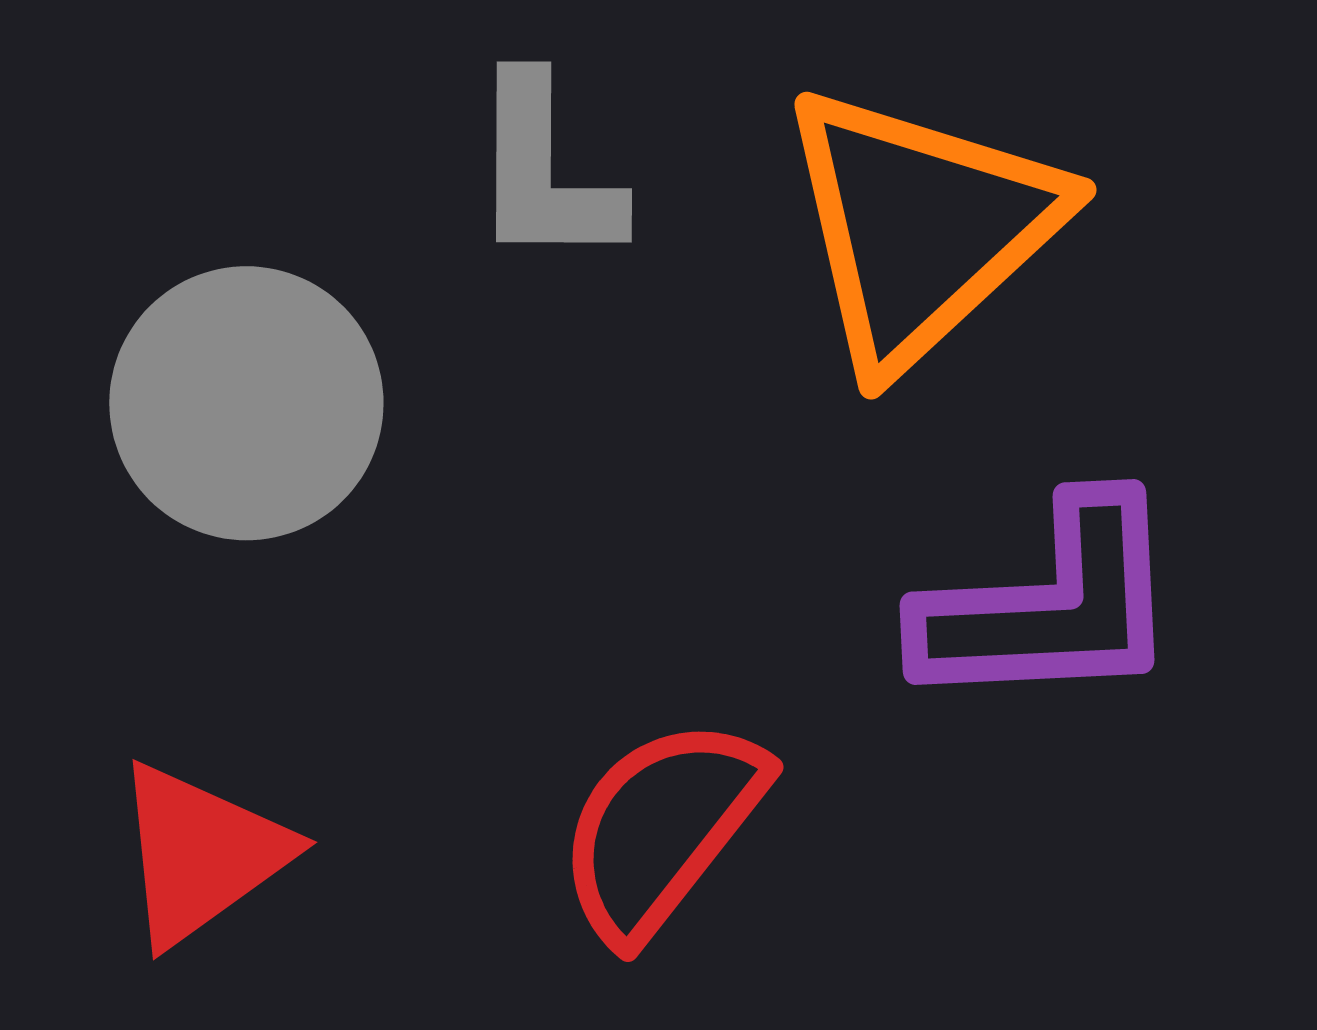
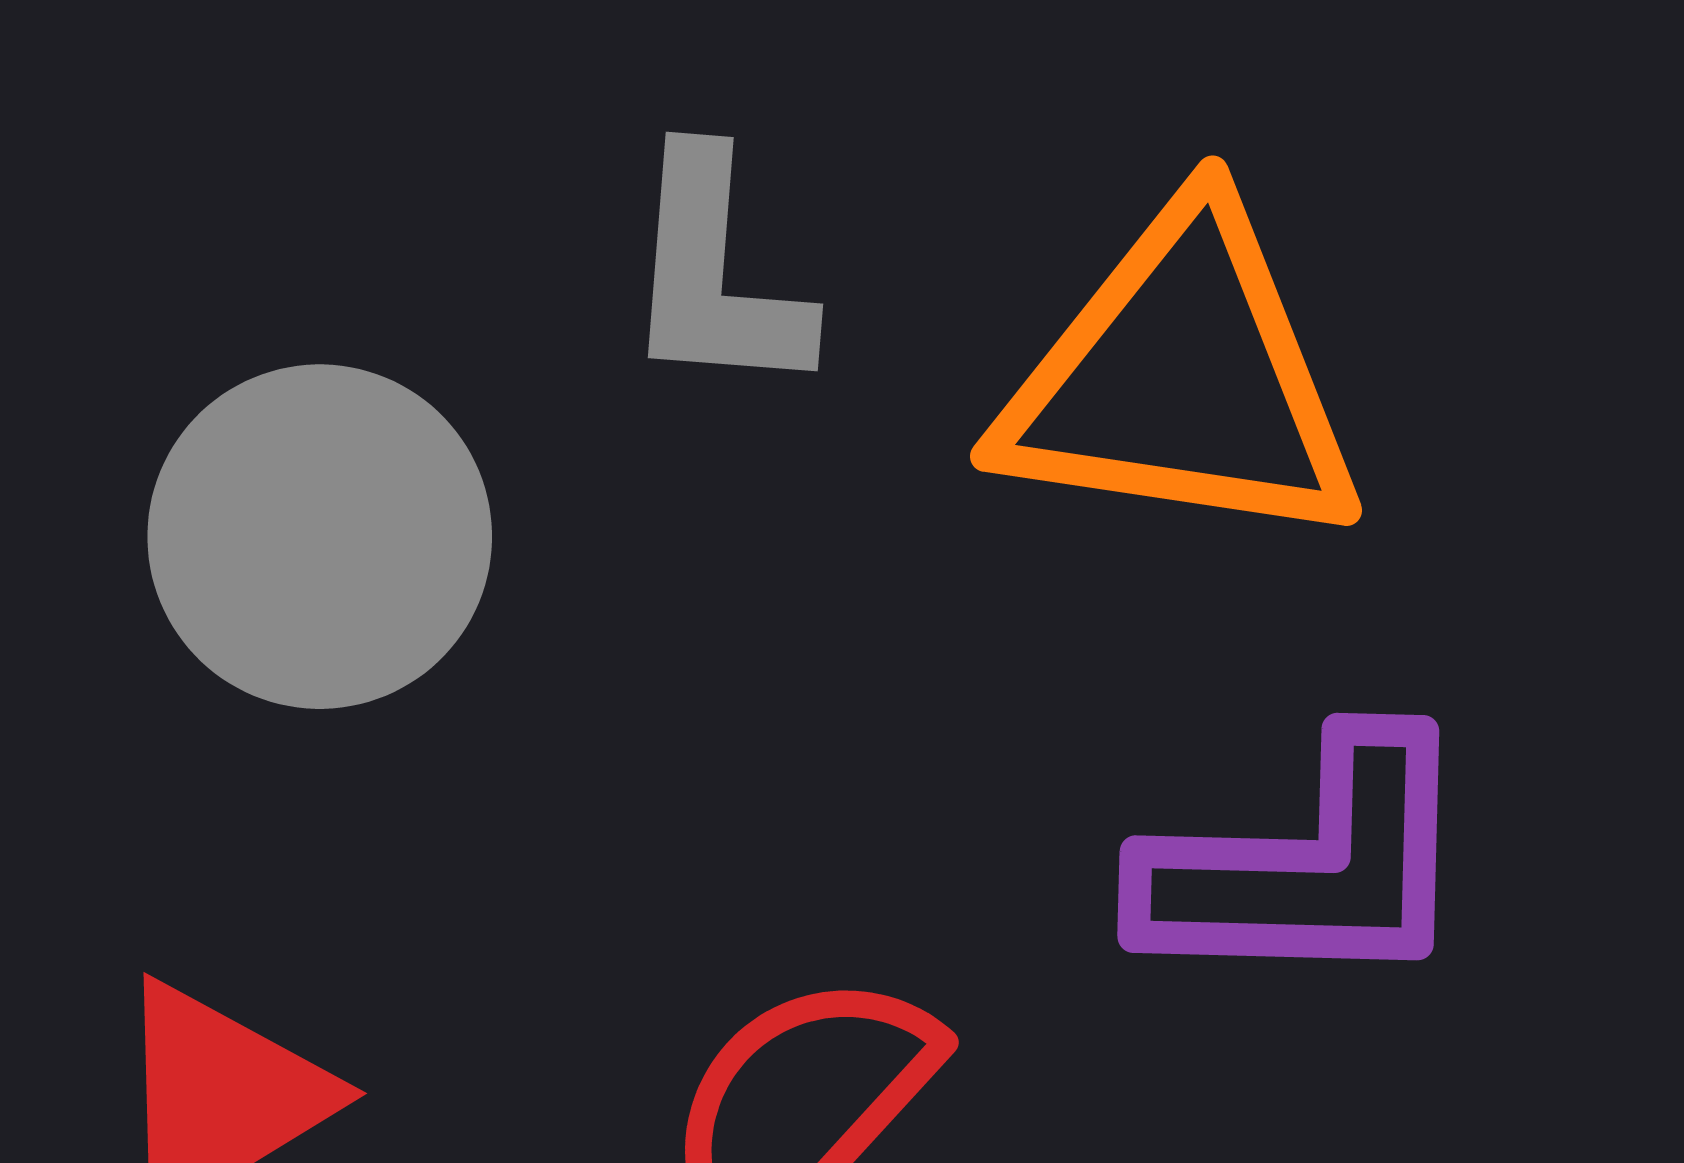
orange triangle: (921, 227) -> (1182, 379), turned 47

